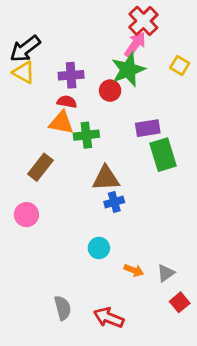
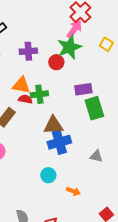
red semicircle: (67, 102) -> (25, 99), moved
blue cross: (114, 202) -> (59, 142), size x1.6
gray triangle: (166, 273) -> (96, 156), moved, turned 48

